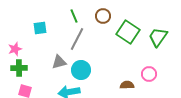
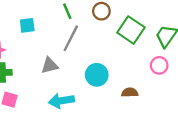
cyan circle: (81, 70) -> (97, 75), moved
pink circle: (149, 74) -> (159, 65), moved

